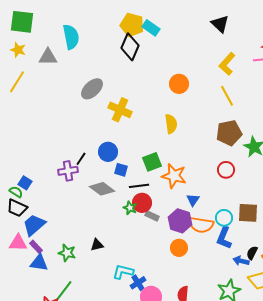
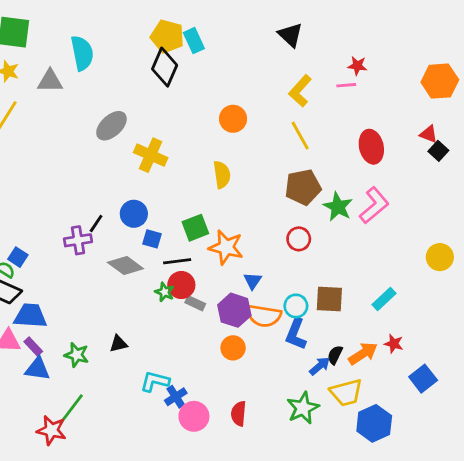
cyan rectangle: (151, 28) -> (194, 41), turned 30
blue trapezoid: (34, 225) -> (30, 316), turned 45
blue arrow: (241, 261) -> (320, 366), turned 126

